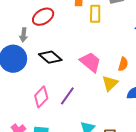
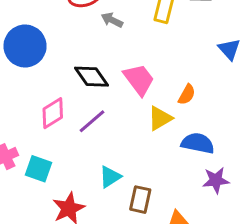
gray arrow: (24, 35) -> (112, 20), moved, turned 96
black diamond: (50, 57) -> (91, 77), moved

